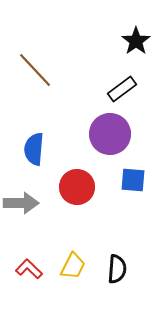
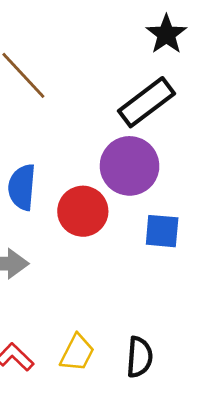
black rectangle: (122, 89) -> (147, 102), size x1.4
red circle: (77, 187) -> (83, 211), moved

